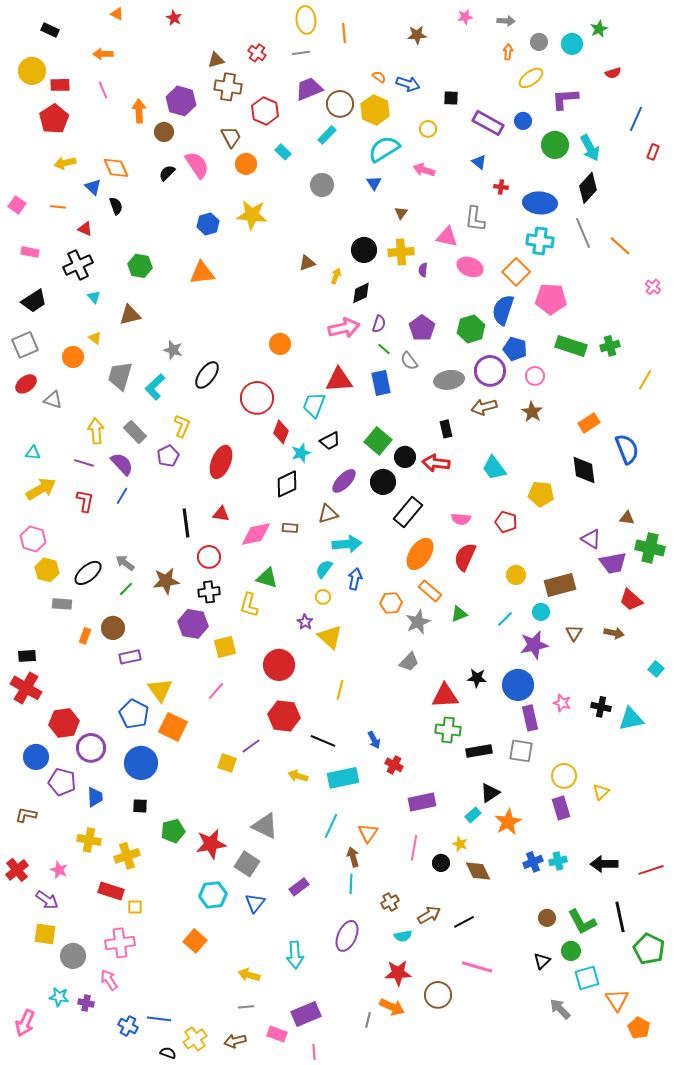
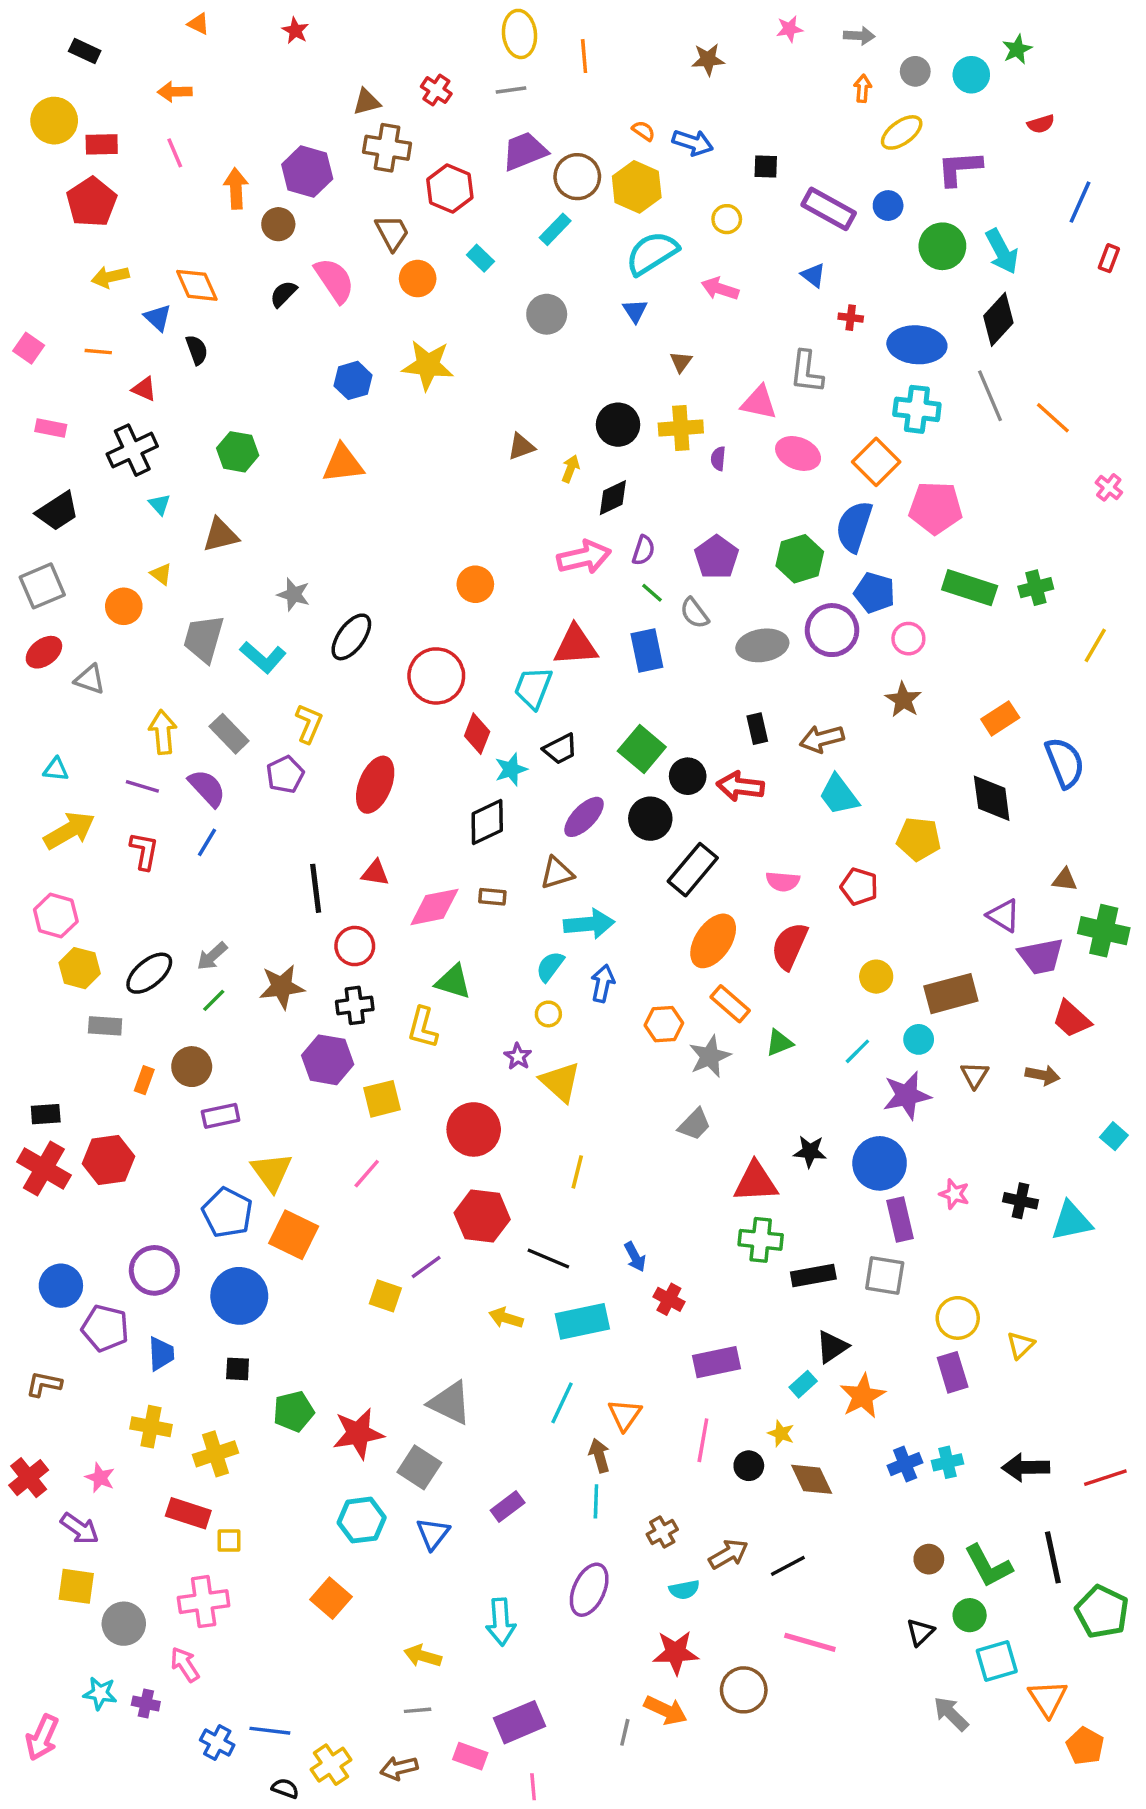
cyan L-shape: (155, 387) -> (263, 657), turned -96
brown arrow: (484, 407) -> (822, 739), moved
gray arrow: (125, 563) -> (212, 956), turned -78
red hexagon: (64, 723) -> (108, 1160), moved

